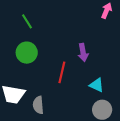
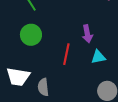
cyan triangle: (97, 85) -> (98, 57), moved, turned -35

